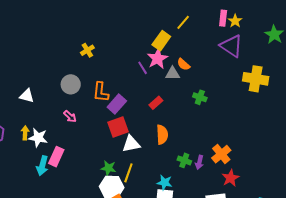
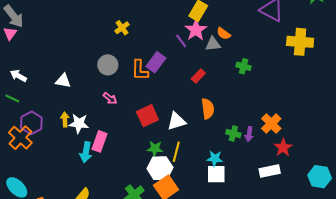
purple rectangle: (117, 104) -> (156, 62), moved
red square: (118, 127) -> (147, 116), moved

